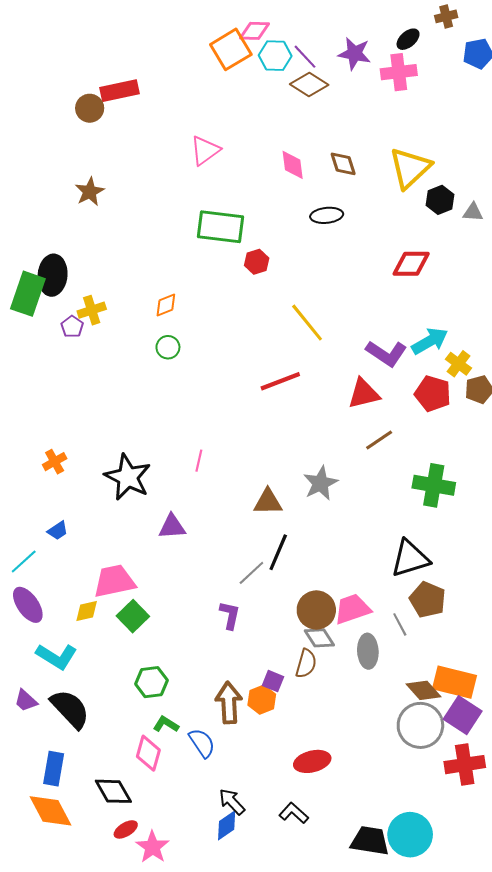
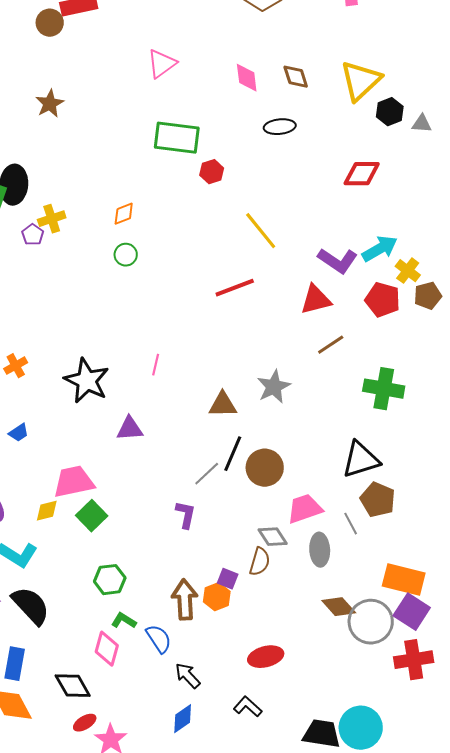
brown circle: (316, 610) -> (265, 468), moved
brown diamond: (423, 690) -> (339, 607), moved
black arrow: (232, 802) -> (188, 676), moved

